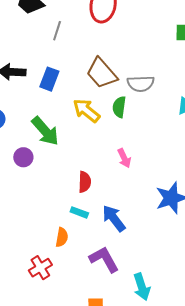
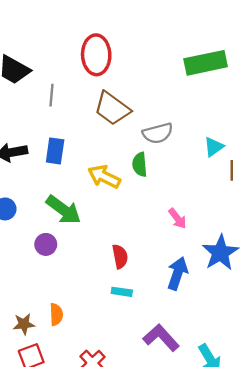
brown trapezoid: (102, 73) -> (112, 108), moved
pink arrow: (124, 158) -> (177, 218), moved
blue arrow: (114, 218) -> (177, 273), moved, turned 68
orange semicircle: (62, 237) -> (56, 314), moved

